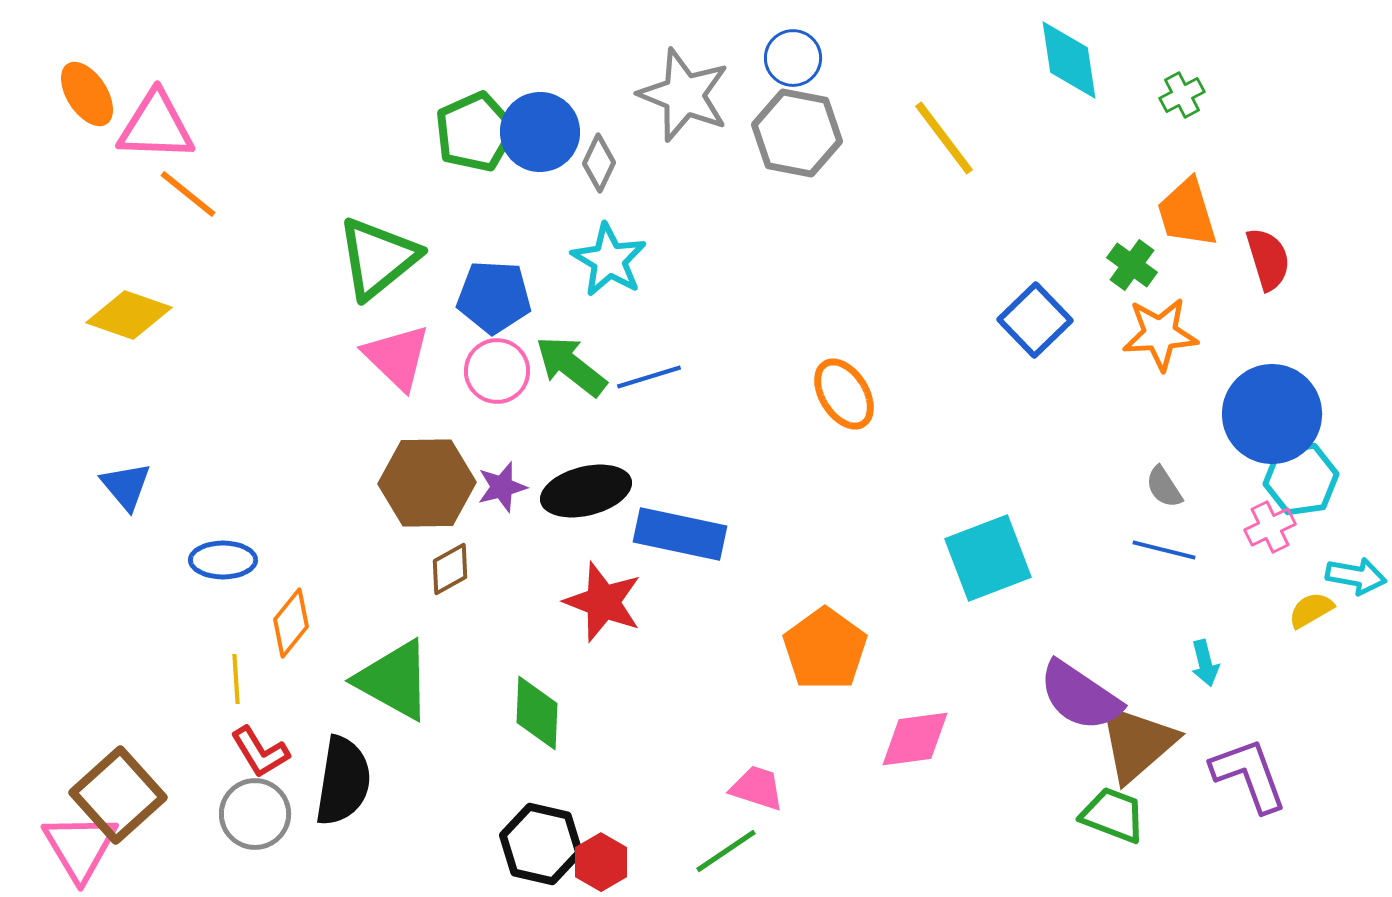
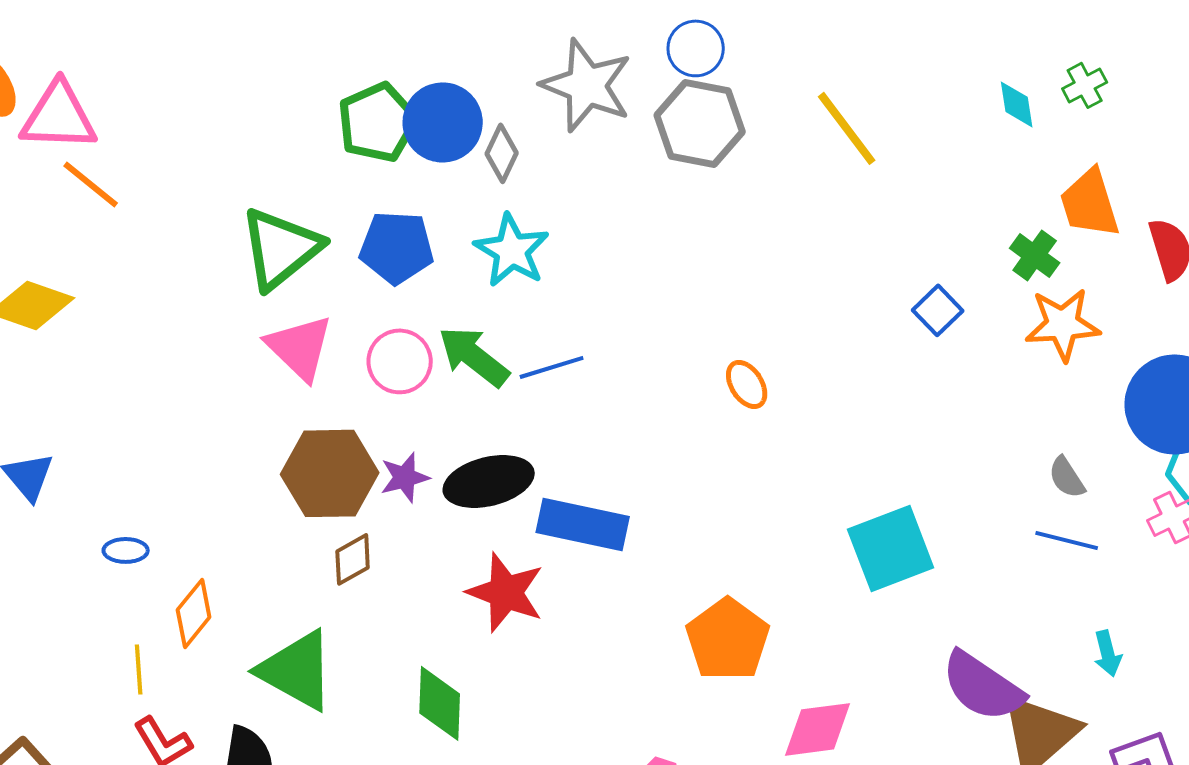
cyan diamond: (1069, 60) -> (1017, 104), moved, size x0.6
blue pentagon: (494, 297) -> (397, 247), moved
blue square: (1035, 320) -> (938, 310), size x0.7
orange ellipse: (844, 394) -> (747, 384), size x0.7
blue ellipse: (223, 560) -> (126, 550), size x0.7

